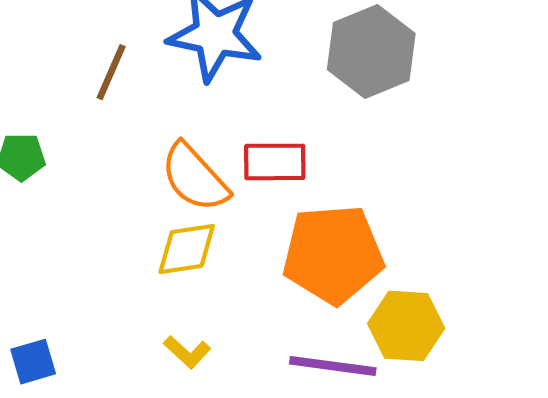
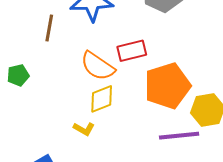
yellow L-shape: (187, 352) -> (84, 129), moved

